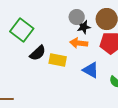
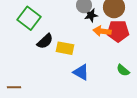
orange arrow: (79, 43) -> (102, 31), moved
blue triangle: (91, 70) -> (81, 72), moved

